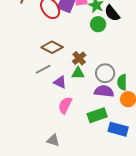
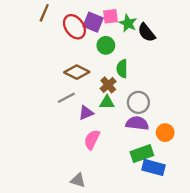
green circle: (98, 24) -> (106, 45), moved
purple triangle: (60, 82) -> (86, 113), turned -48
green semicircle: (122, 82) -> (122, 69), moved
green rectangle: (97, 115) -> (142, 154), moved

